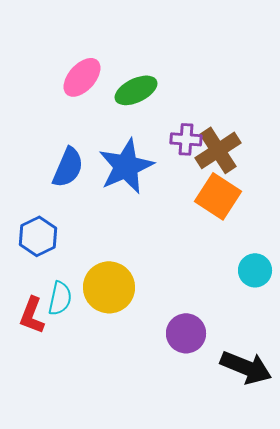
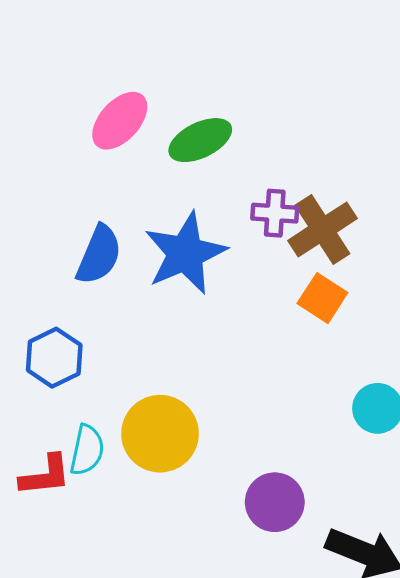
orange square: (218, 196) -> (322, 298), size x0.7
red L-shape: (32, 315) -> (45, 475), turned -117

